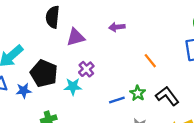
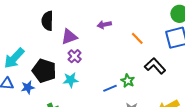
orange line: (150, 61) -> (137, 38), moved
purple cross: (86, 69) -> (75, 56), moved
black L-shape: (167, 96) -> (155, 66), moved

